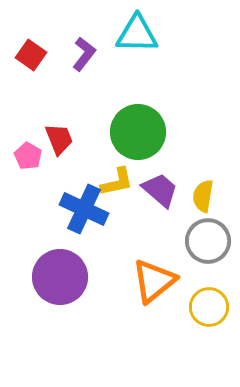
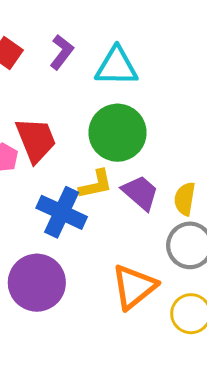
cyan triangle: (137, 34) -> (116, 66), moved
red trapezoid: (59, 139) -> (36, 140), size x1.4

